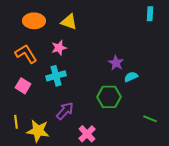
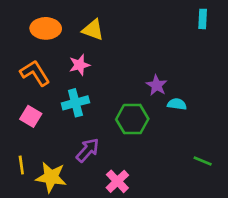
cyan semicircle: (131, 77) -> (177, 104), turned 32
green hexagon: (109, 97) -> (132, 119), moved

